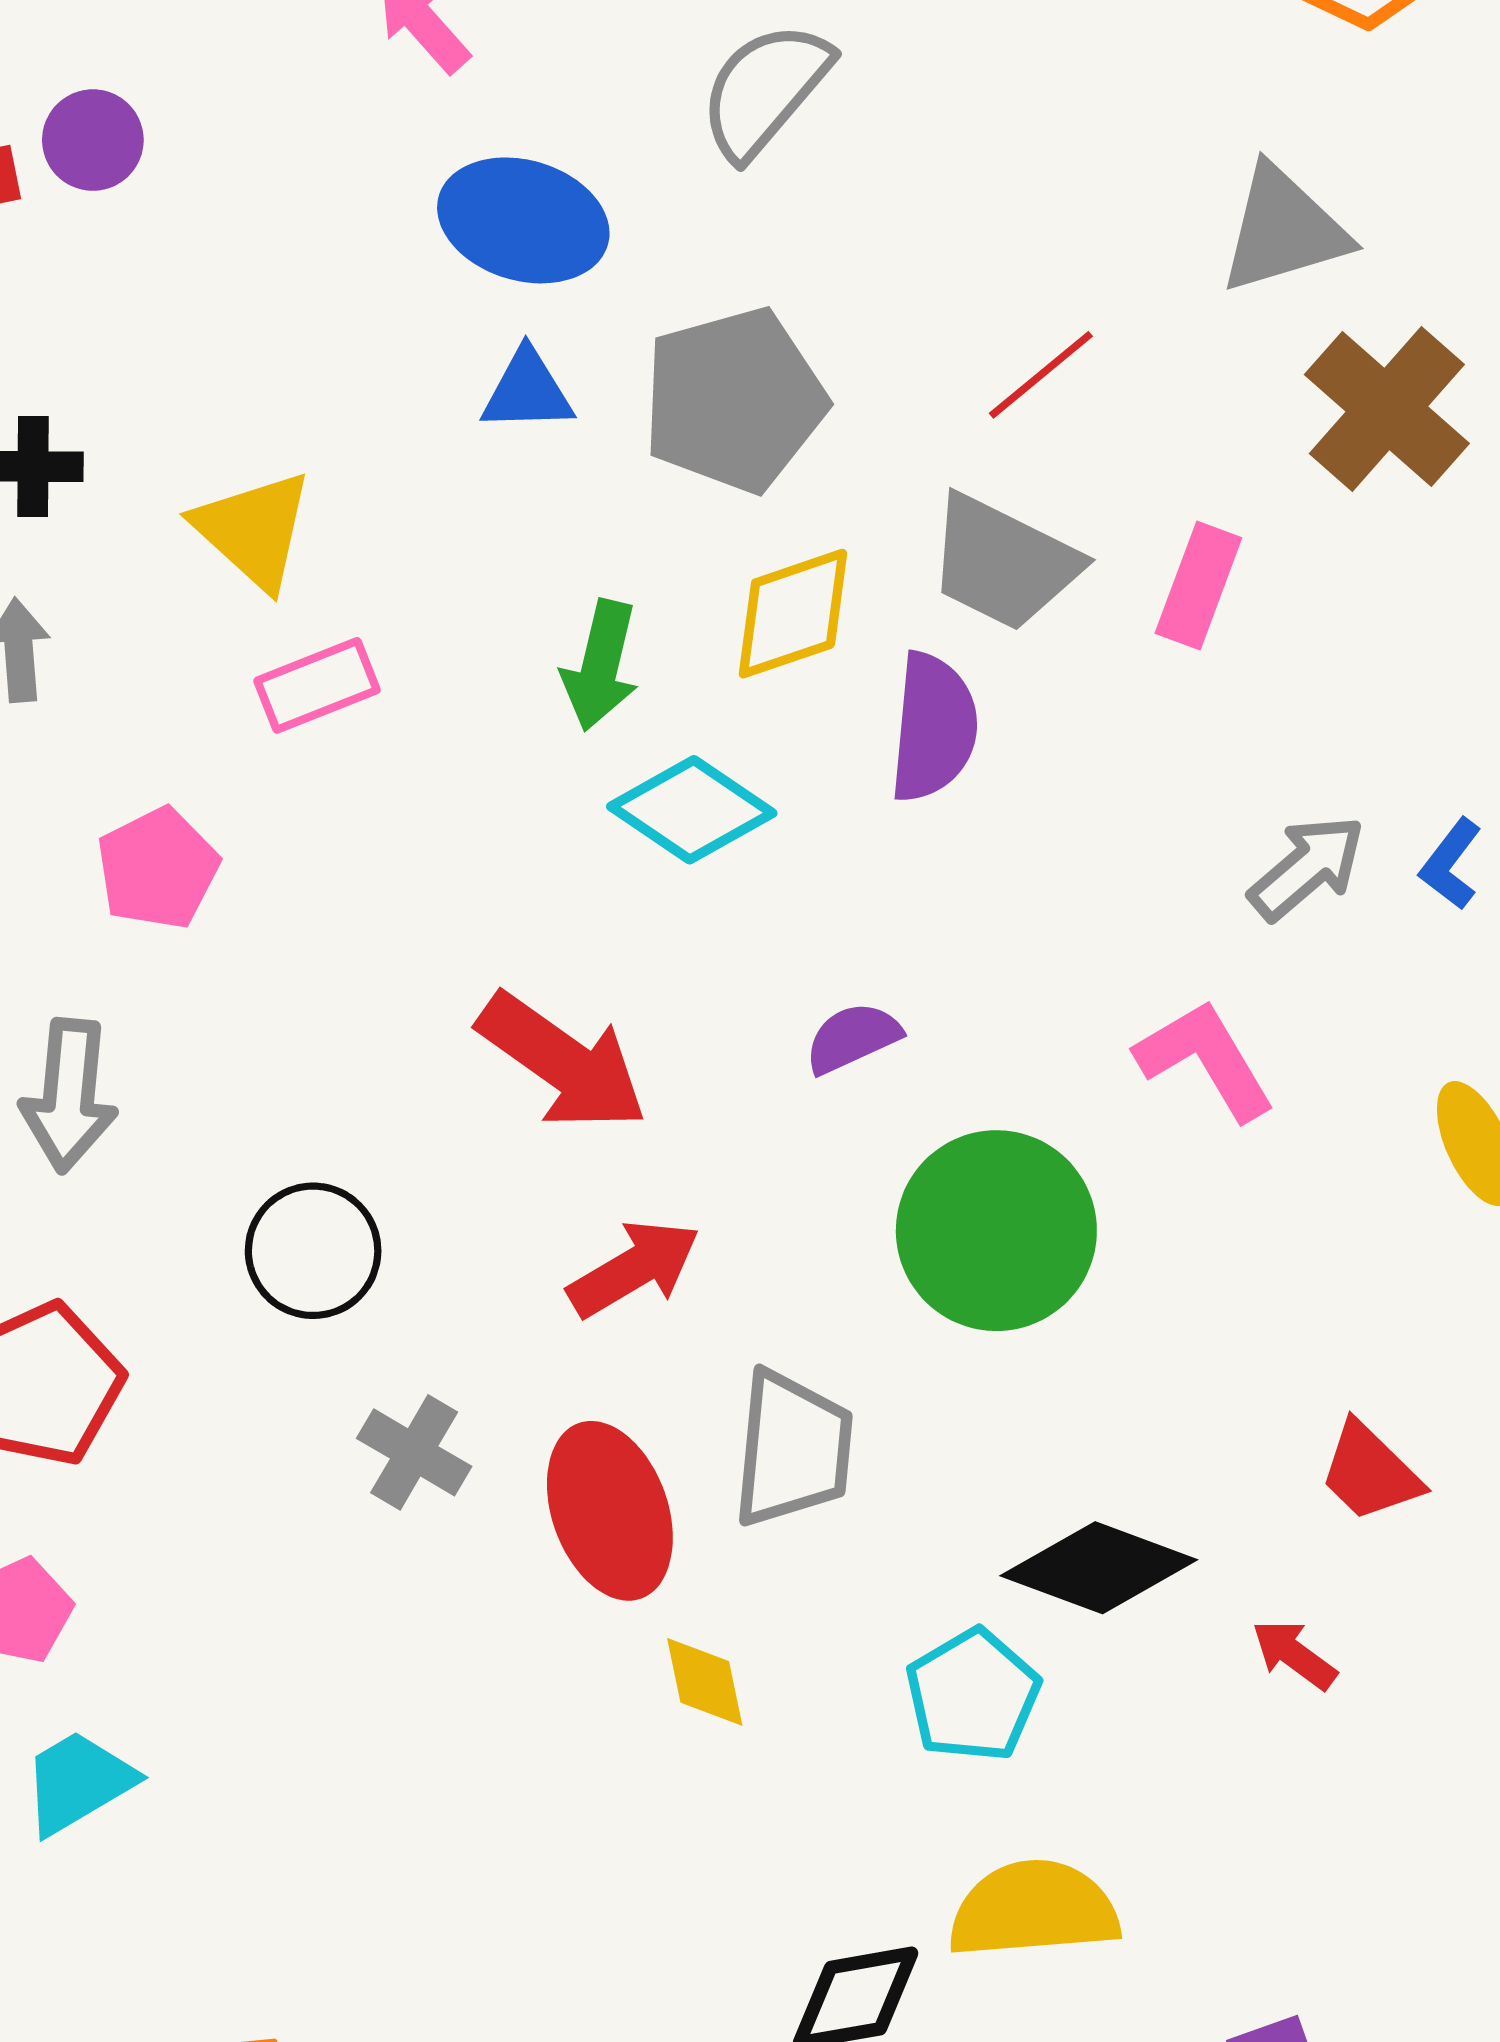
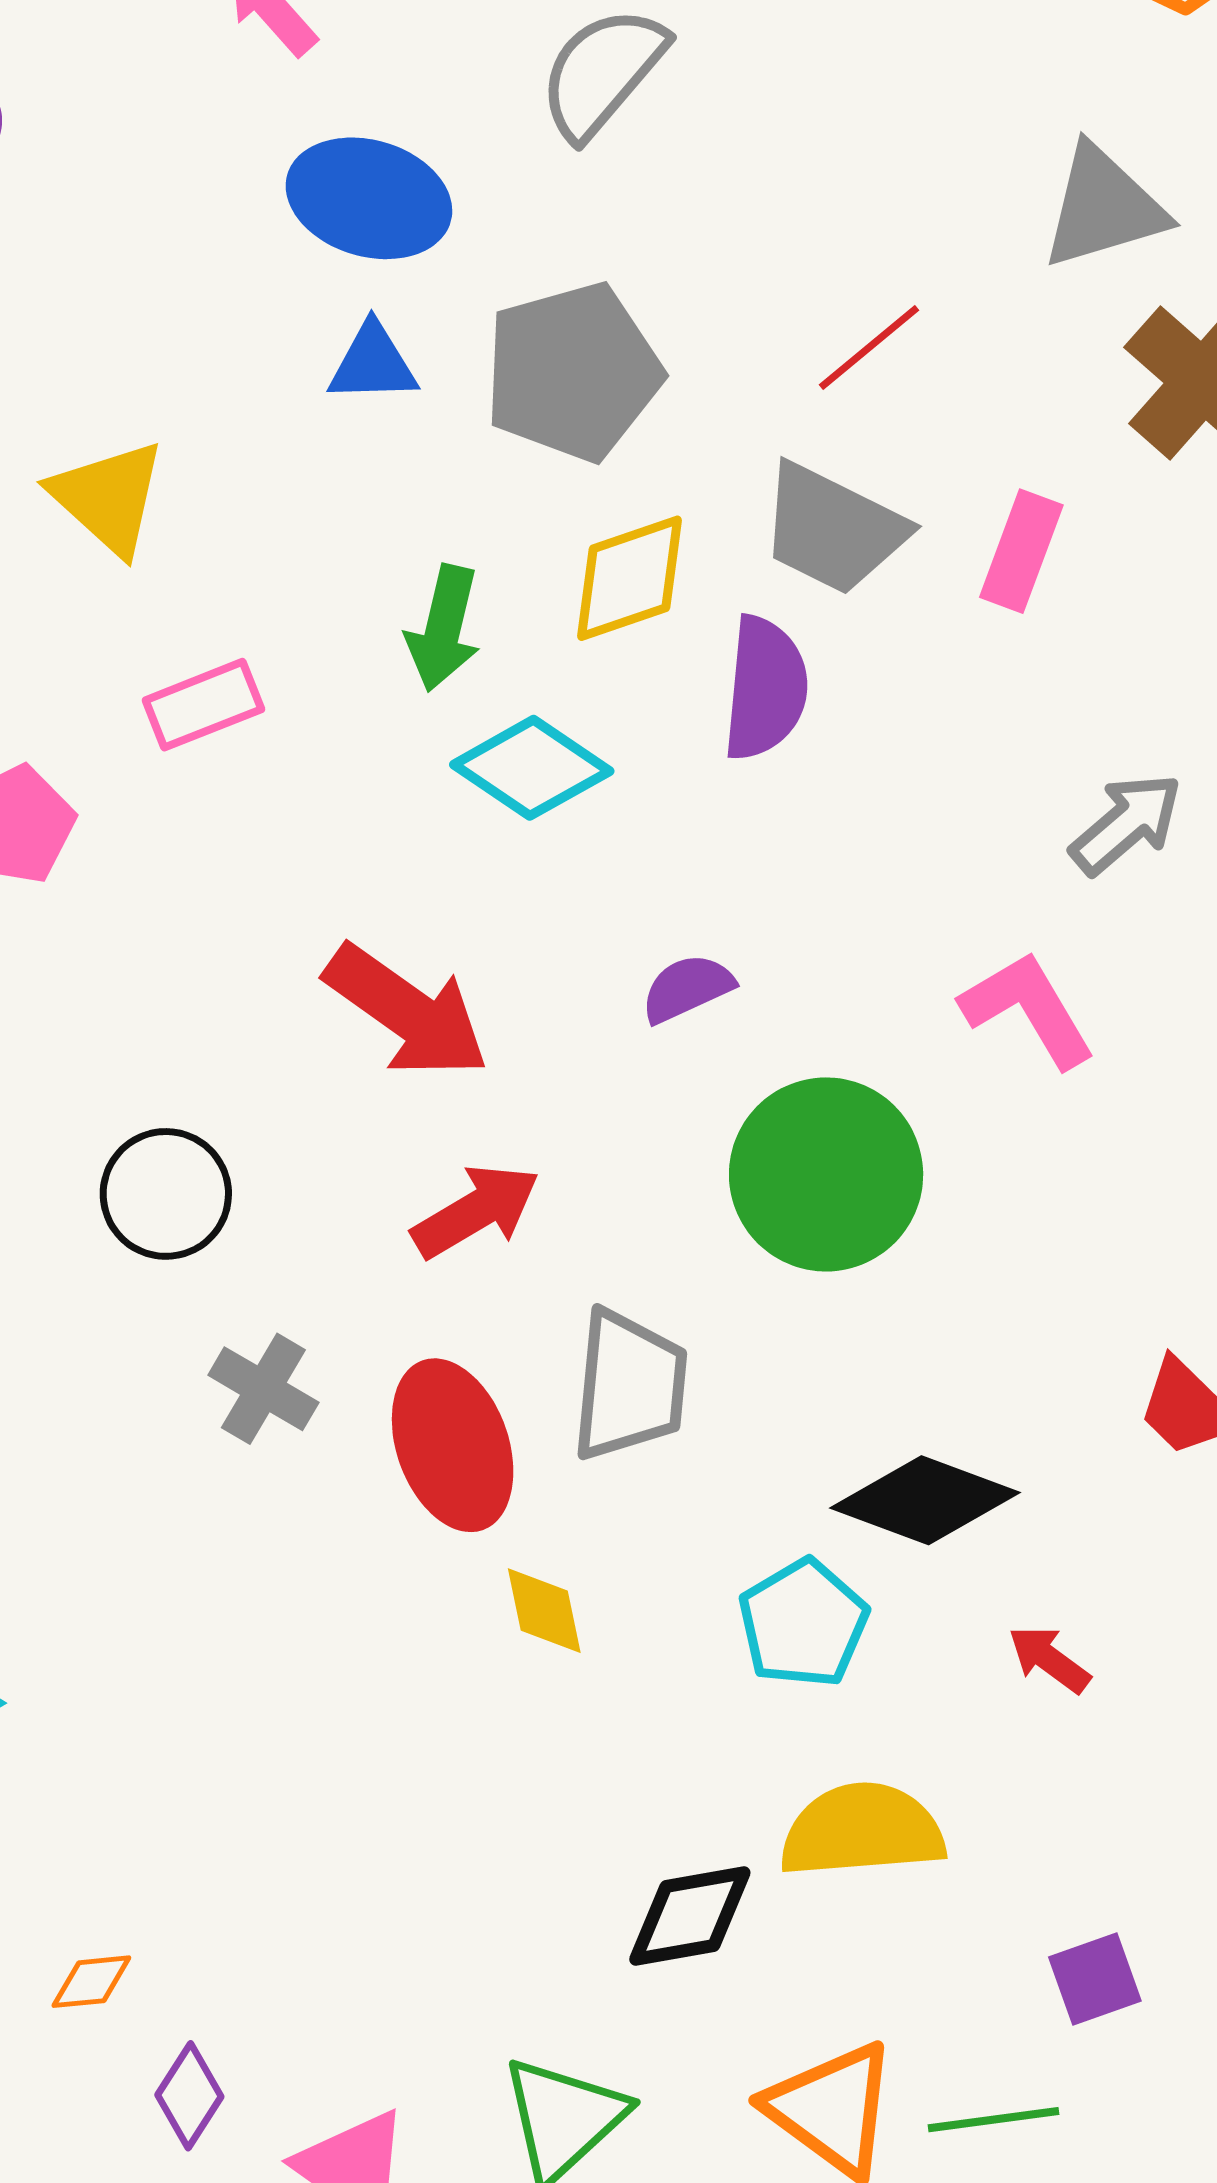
pink rectangle: (317, 685) -> (203, 705), moved
red arrow: (1294, 1654) -> (1049, 1659), moved

